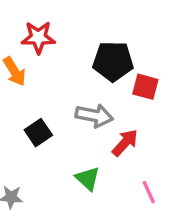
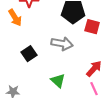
red arrow: (125, 143) -> (94, 69), moved

